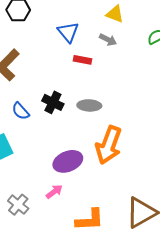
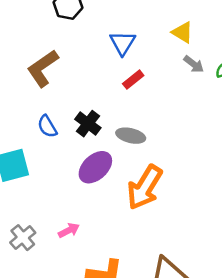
gray arrow: (108, 40) -> (194, 64), moved
red rectangle: (83, 60) -> (133, 80), turned -60
purple ellipse: (68, 161) -> (95, 167), moved, turned -32

